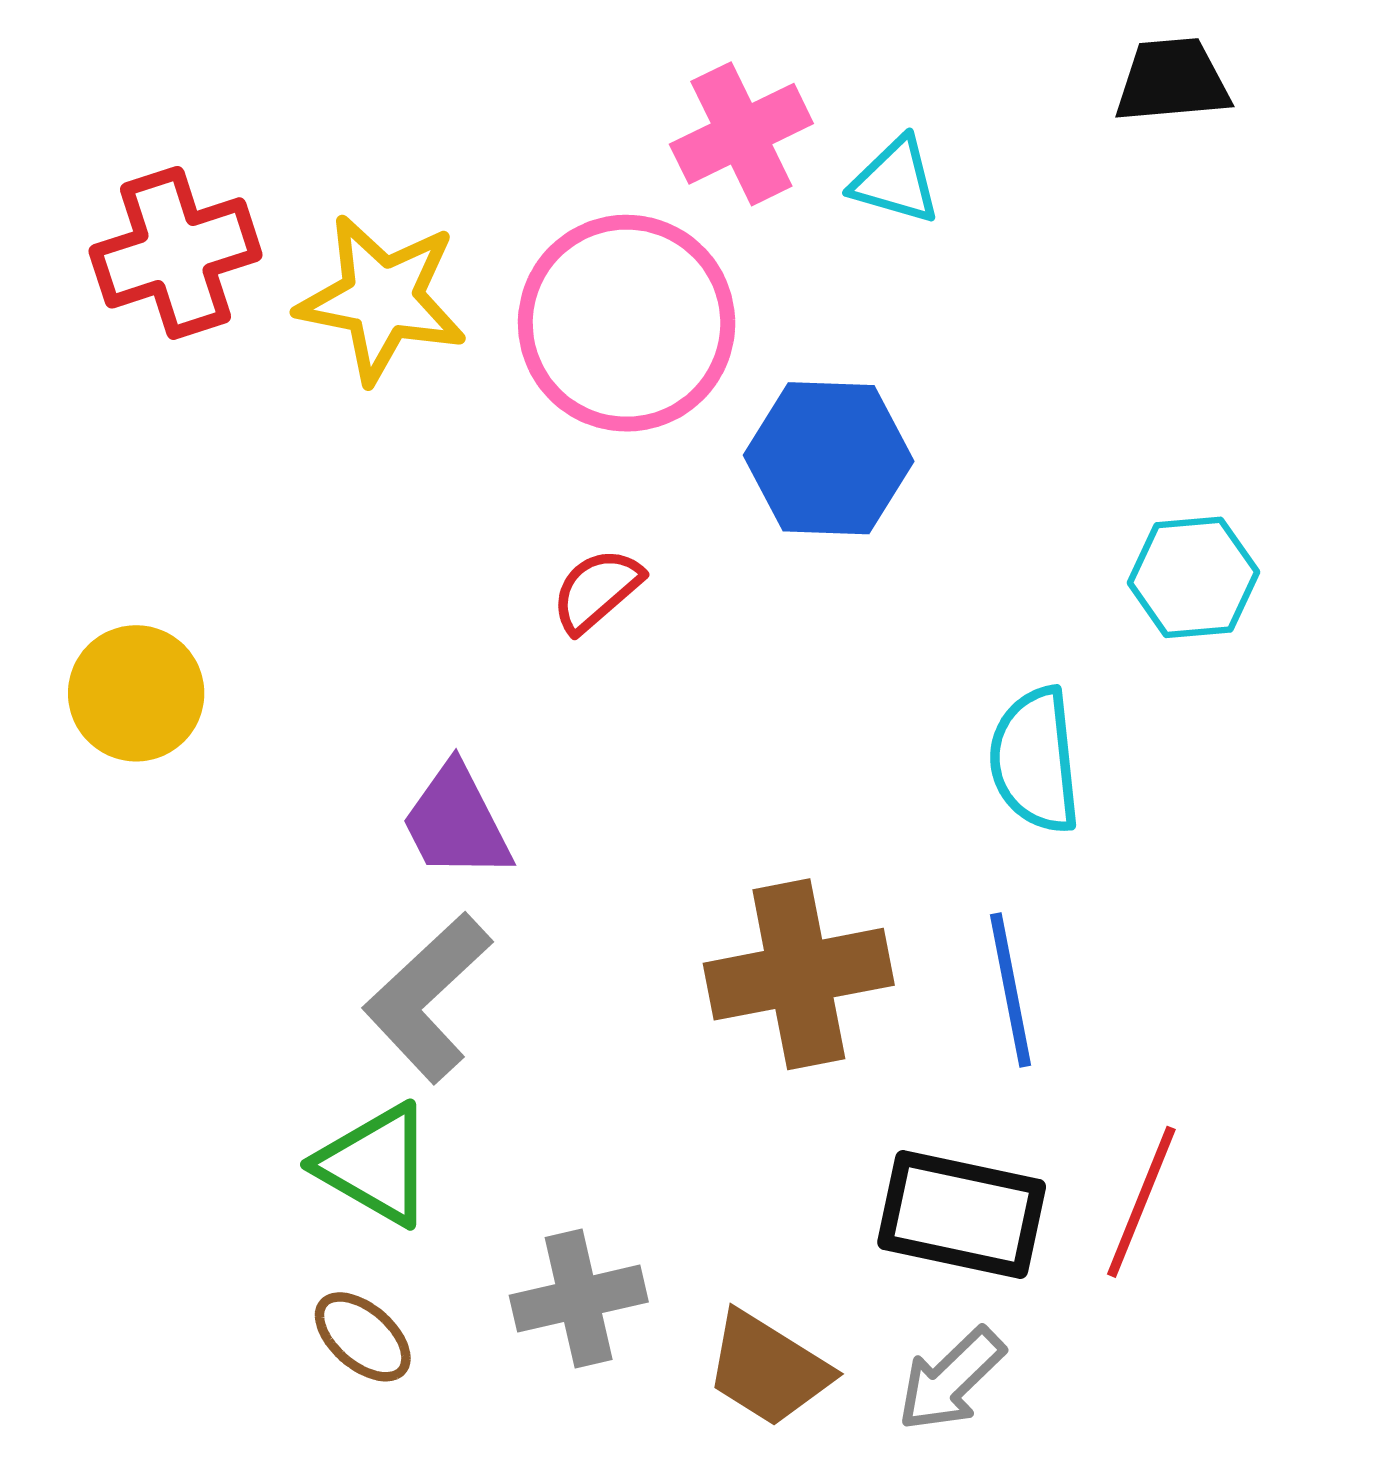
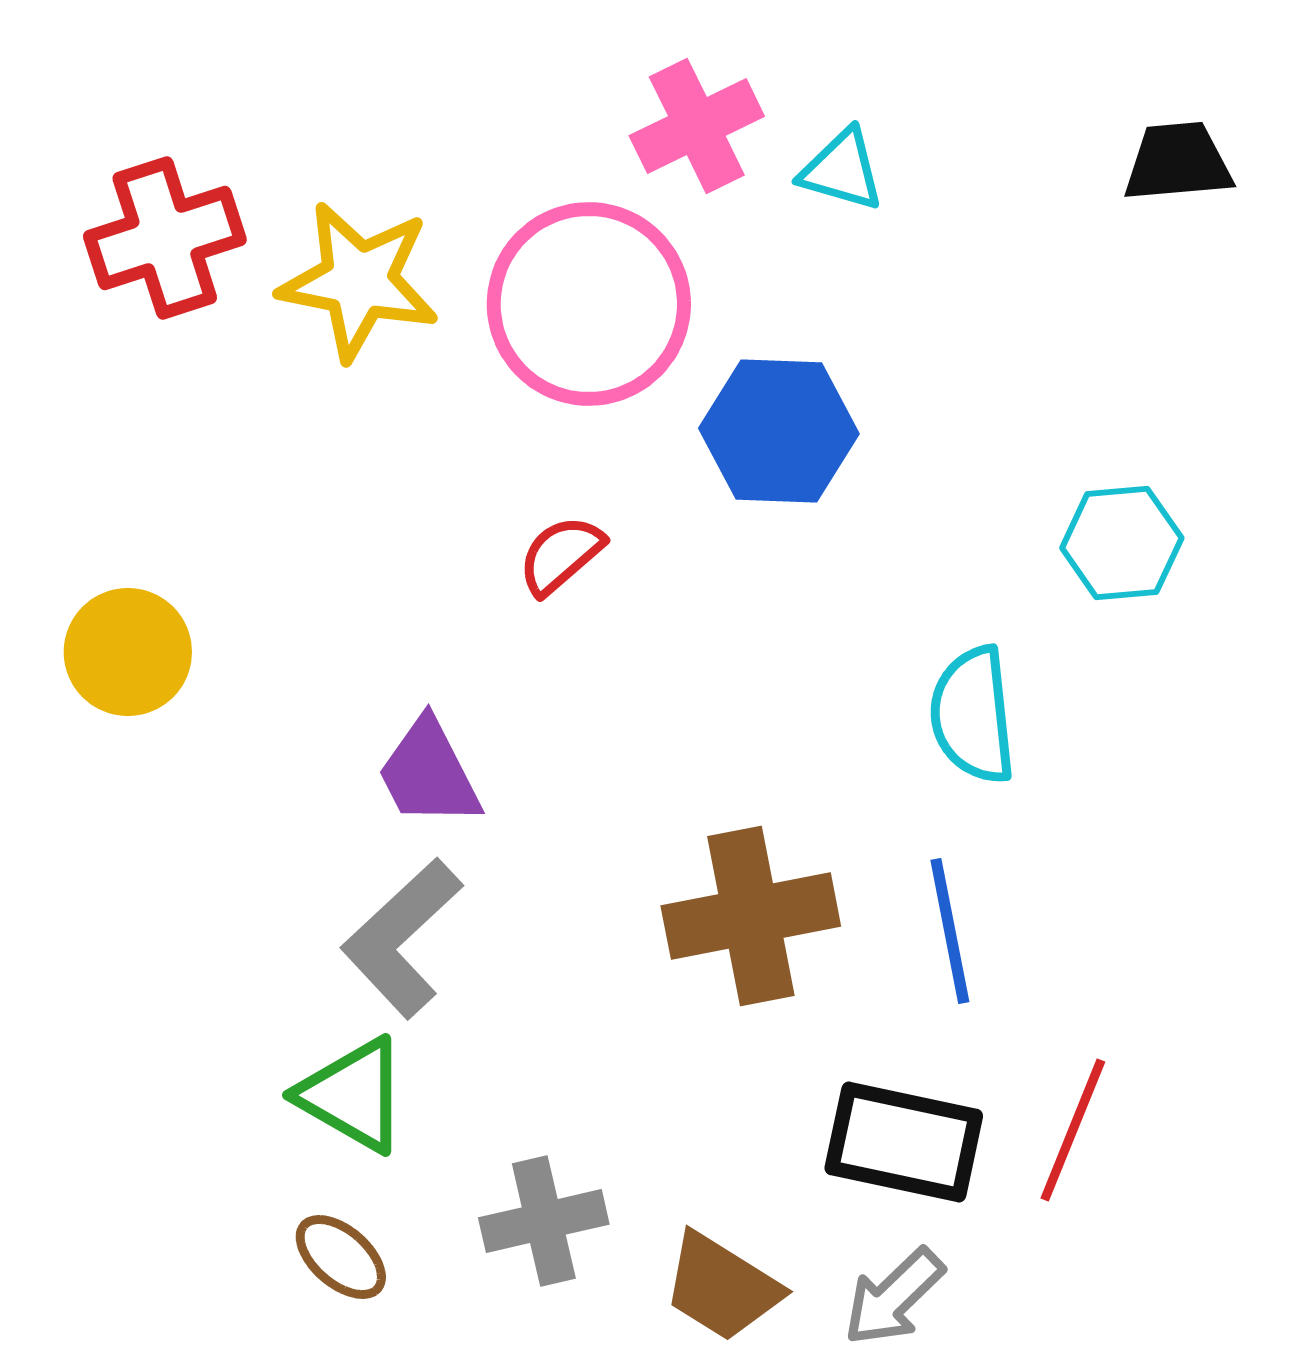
black trapezoid: (1172, 81) -> (1178, 162), moved

